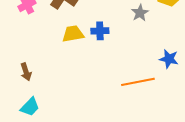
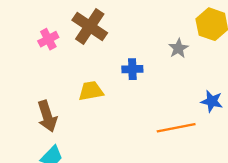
yellow trapezoid: (73, 34) -> (91, 91), moved
brown arrow: (26, 72) -> (47, 116), size x1.5

